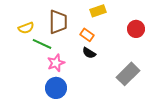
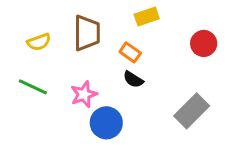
green line: (42, 44) -> (33, 87), moved
blue circle: (56, 88) -> (106, 123), moved

